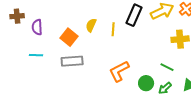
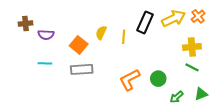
purple semicircle: (37, 27) -> (46, 35), turned -84
green line: (167, 67) -> (192, 67), moved
green circle: (146, 83) -> (158, 79), moved

